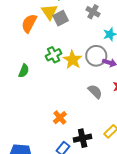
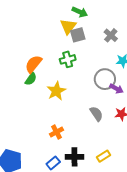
orange semicircle: (29, 23) -> (33, 64), moved
green cross: (54, 55) -> (68, 59), moved
yellow star: (73, 60) -> (56, 91), moved

